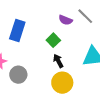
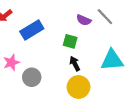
blue rectangle: (17, 31) -> (32, 30), turned 40
green square: (53, 40) -> (70, 41), turned -32

